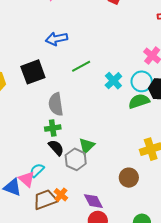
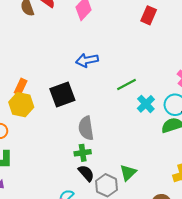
green line: (81, 66) -> (127, 84), moved
green triangle: (87, 146) -> (128, 173), moved

